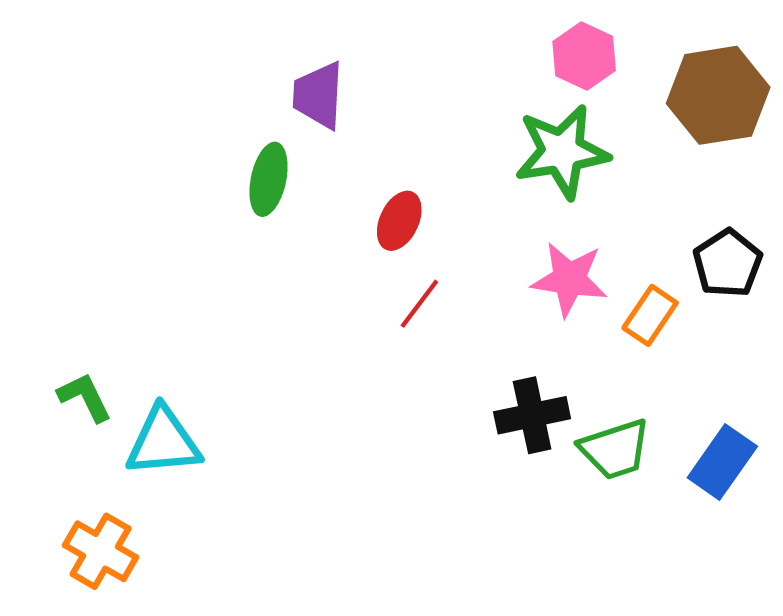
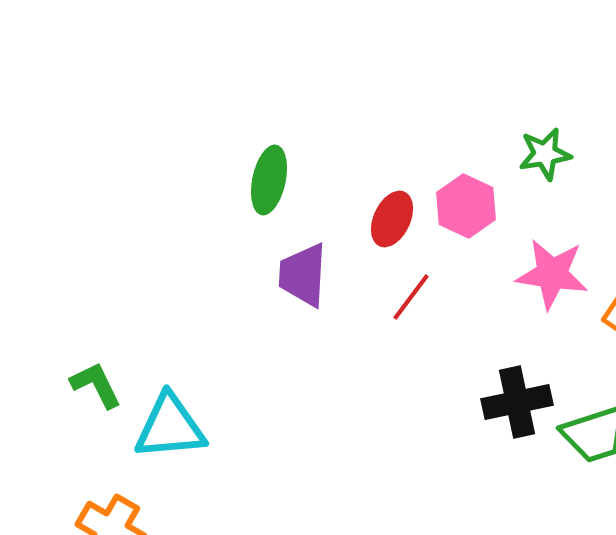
pink hexagon: (584, 56) -> (466, 206), moved
purple trapezoid: (318, 95) -> (303, 275), moved
green star: (562, 152) -> (545, 154), size x0.6

